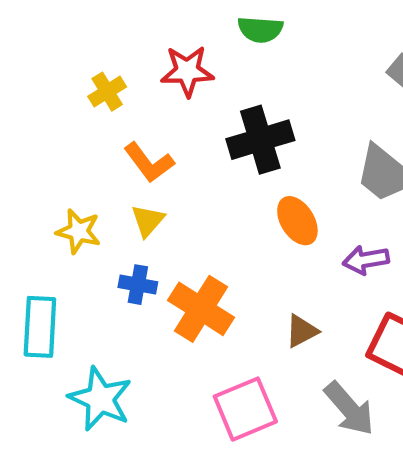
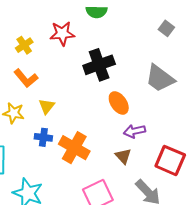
orange L-shape: (149, 162) -> (26, 78), moved
purple arrow: (366, 260) -> (134, 131), moved
brown triangle: (302, 331) -> (123, 156), turned -42

